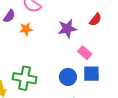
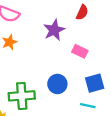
blue square: (91, 74) -> (95, 83), moved
blue circle: (68, 77) -> (57, 84), moved

